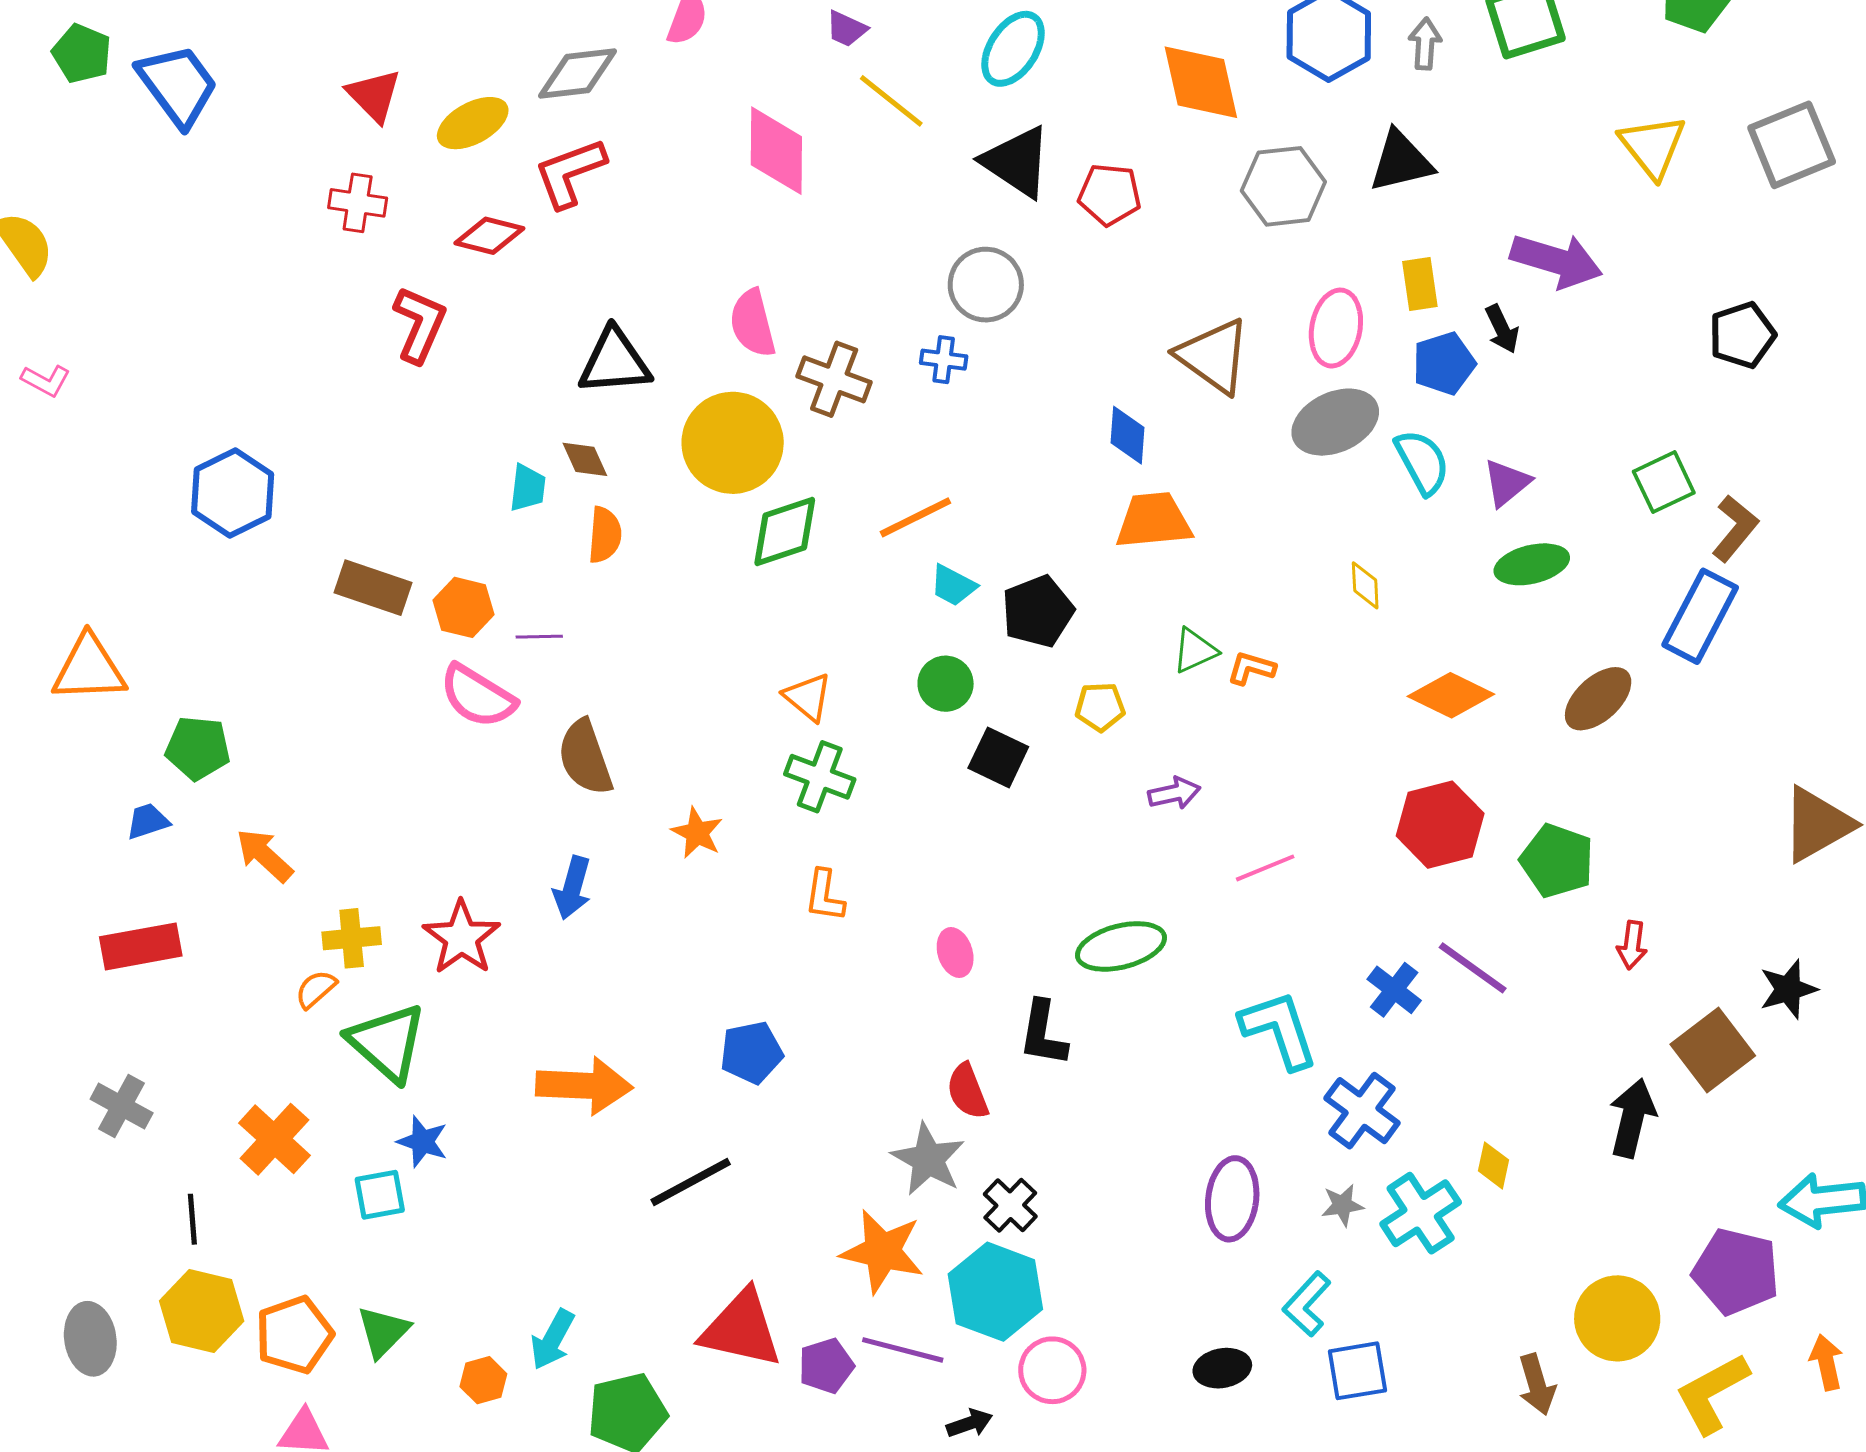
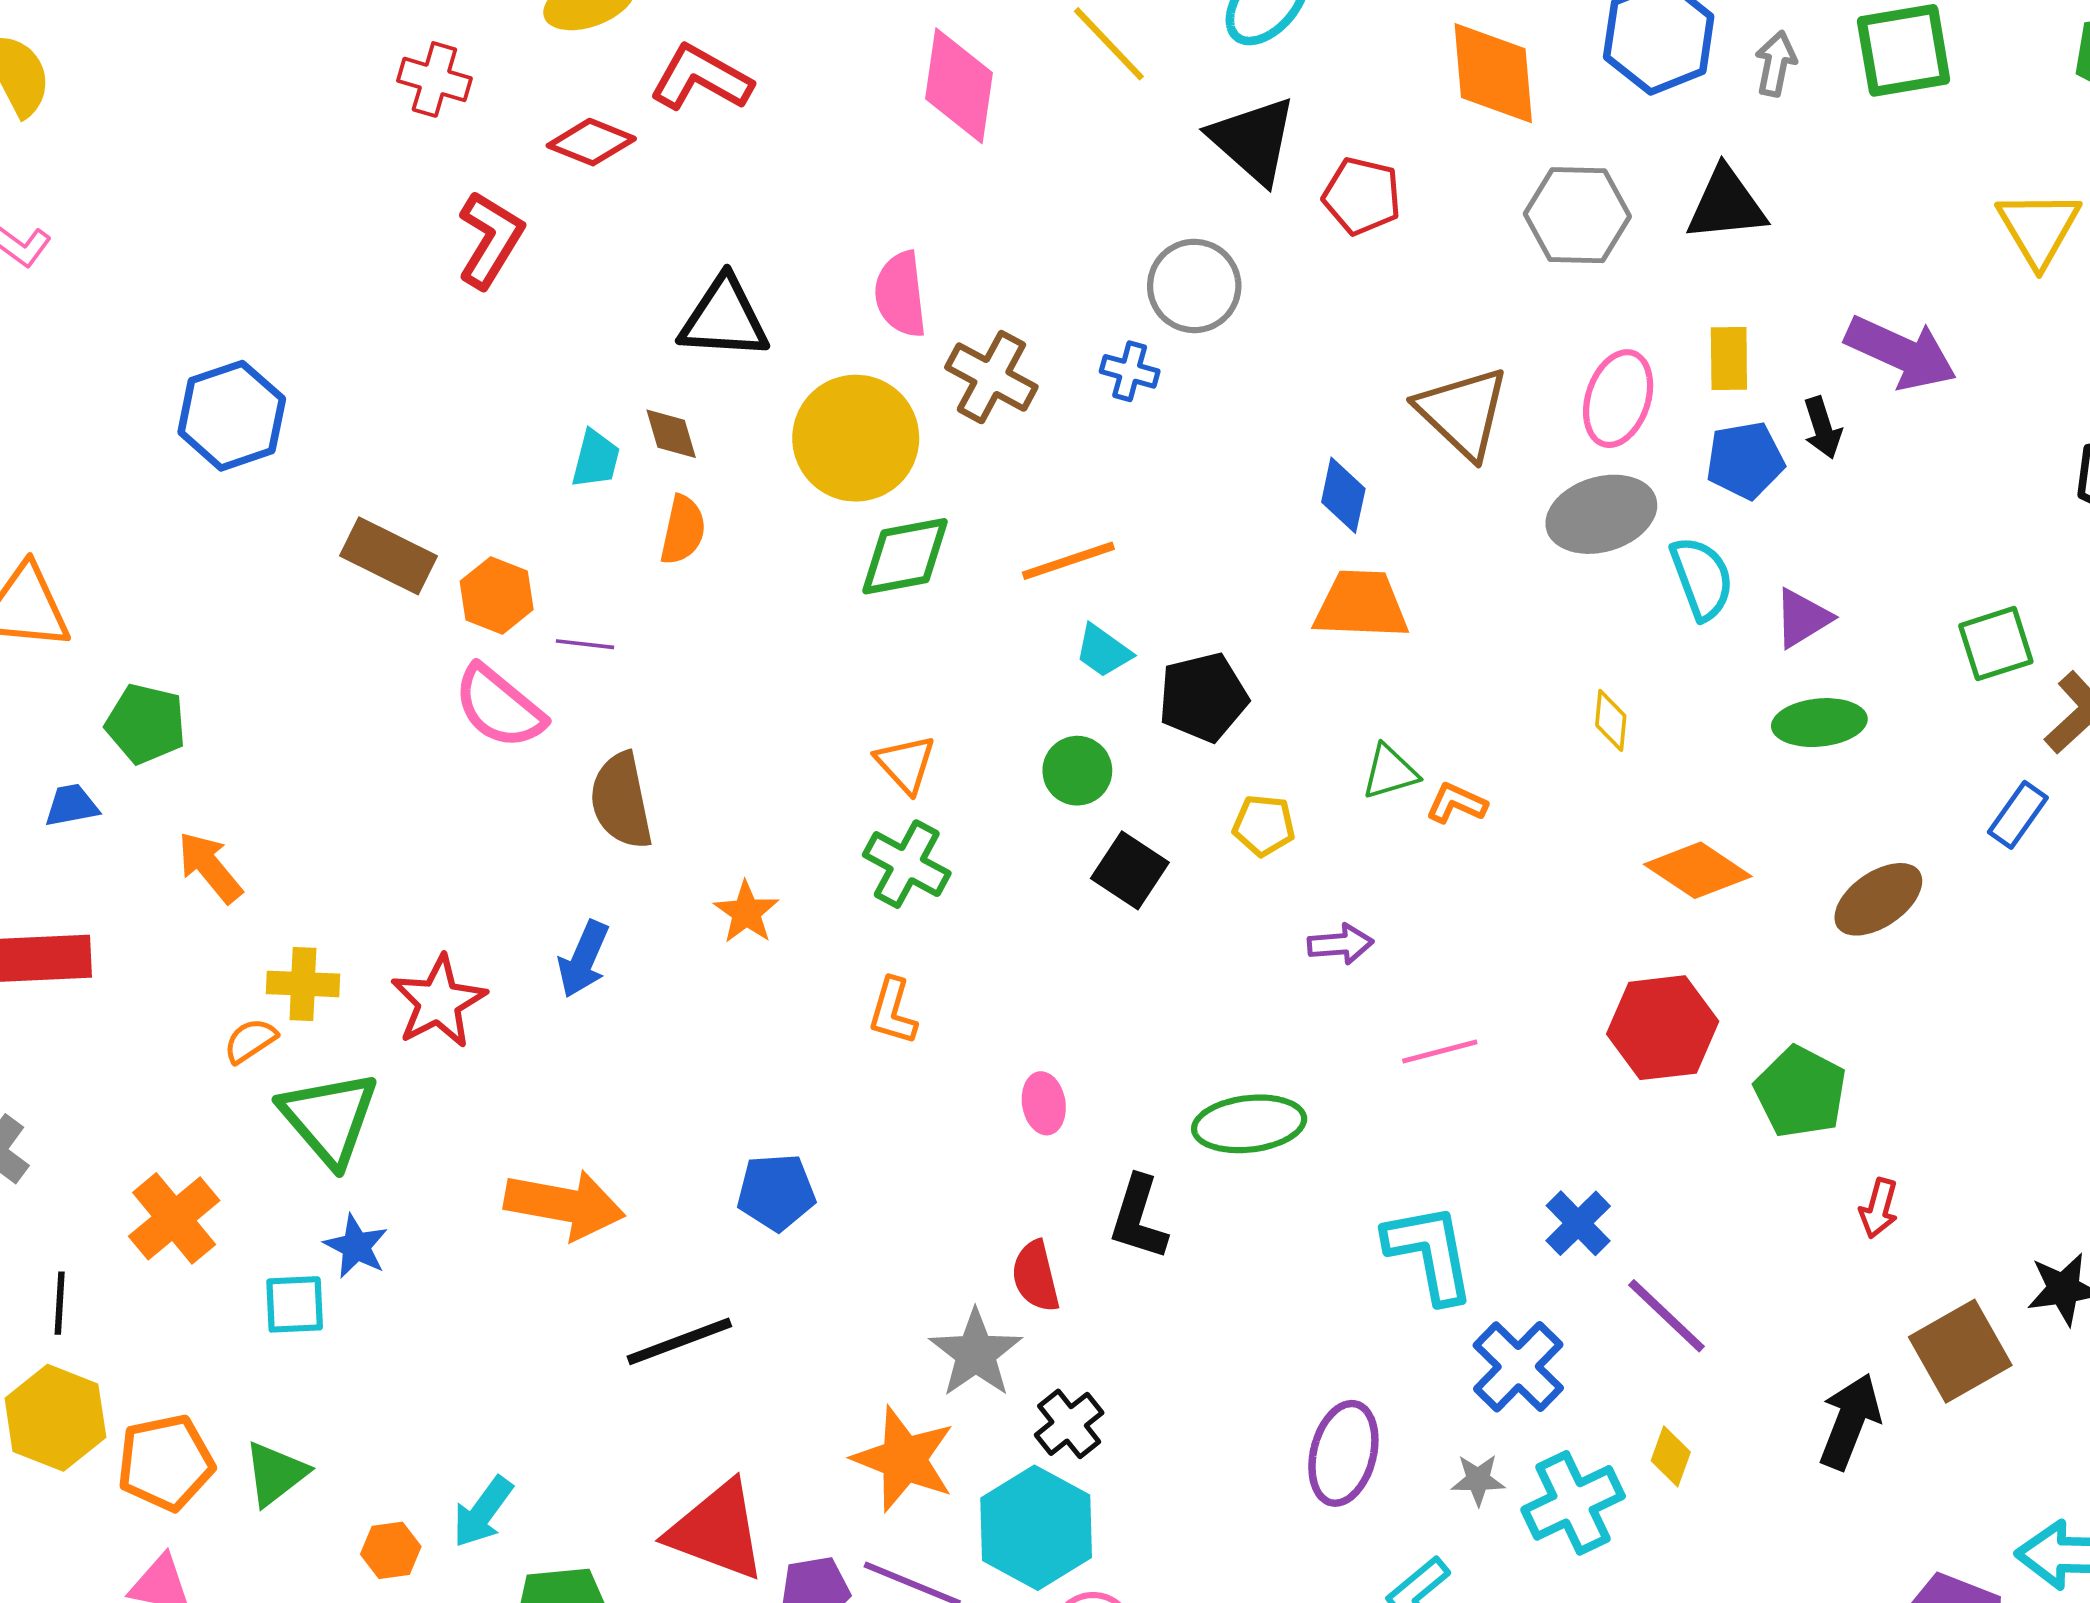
red L-shape: (570, 173) -> (701, 78), turned 42
blue rectangle: (1700, 616) -> (2018, 815), size x0.6
purple line: (1473, 968) -> (1667, 1316), moved

